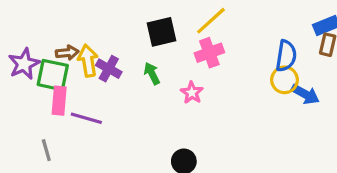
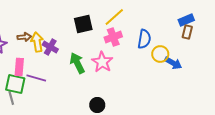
blue semicircle: (286, 56) -> (144, 39), moved
green arrow: (152, 73) -> (77, 63), moved, size x1.5
green square: (53, 75) -> (15, 84), moved
pink star: (192, 93) -> (102, 62), size x1.5

